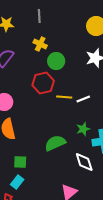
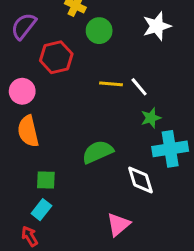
red hexagon: (43, 83) -> (56, 57), moved
white line: (83, 99) -> (139, 87), turned 72
green star: (83, 129) -> (151, 118), moved

